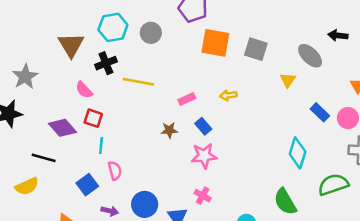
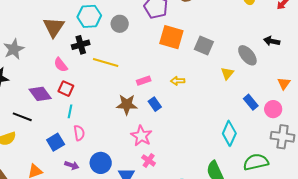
brown star: (169, 130) -> (127, 105), size x1.5
pink star: (204, 156) -> (141, 136), moved, turned 30

